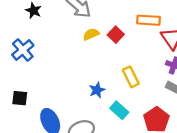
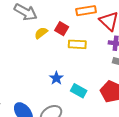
yellow rectangle: (131, 77) -> (77, 44), moved, turned -48

